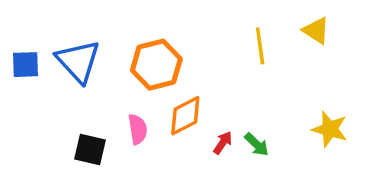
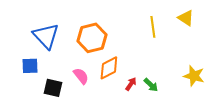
blue square: (25, 65) -> (30, 66), moved
pink semicircle: (138, 129) -> (81, 76), turned -30

